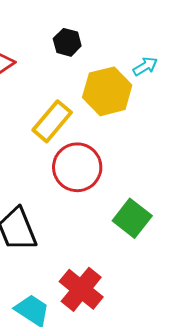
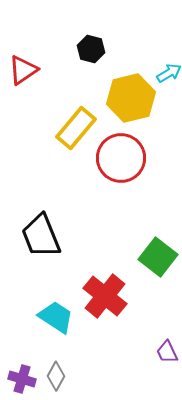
red circle: (77, 167) -> (121, 158), moved
green square: (132, 218) -> (158, 257), moved

